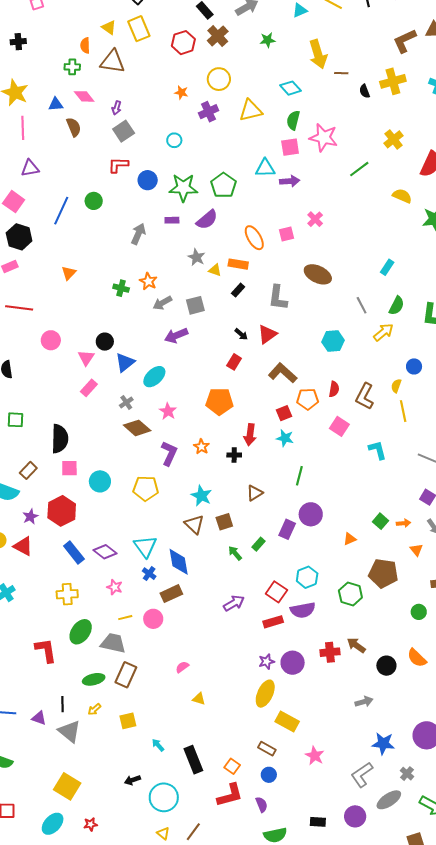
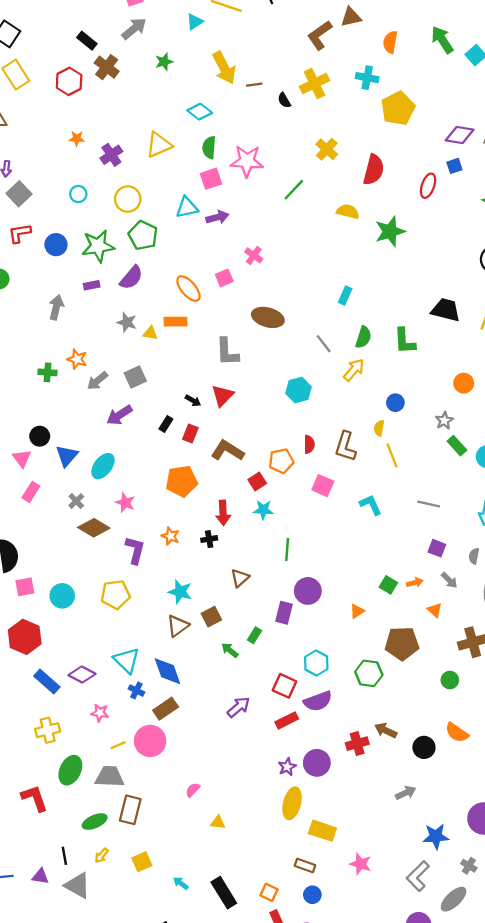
yellow circle: (219, 79) -> (128, 199), moved
black rectangle: (238, 290) -> (166, 424), moved
brown L-shape: (283, 373) -> (228, 451), moved
brown triangle: (194, 524) -> (178, 626), turned 50
pink circle: (153, 619) -> (150, 741), size x1.4

